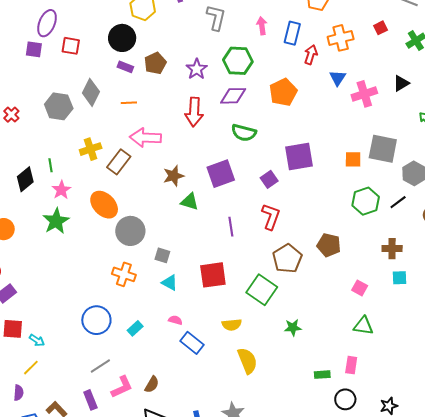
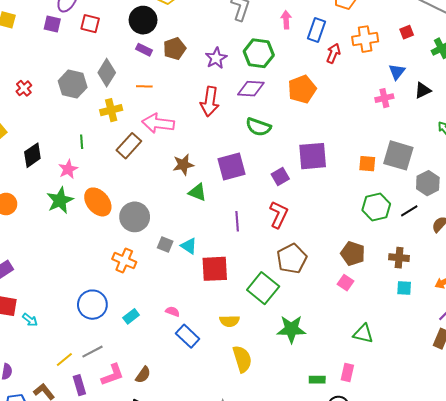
blue triangle: (338, 78) -> (397, 72), moved
pink cross: (364, 94) -> (384, 98), size x0.7
yellow cross: (91, 149) -> (111, 110), moved
green line: (51, 165) -> (82, 142), moved
orange ellipse: (104, 205) -> (98, 202), moved
brown pentagon: (329, 245) -> (353, 254), moved
cyan triangle: (170, 283) -> (189, 246), moved
pink square: (360, 288) -> (346, 283), moved
green star: (293, 327) -> (291, 329), size x1.6
yellow line: (31, 368) -> (64, 360), moved

